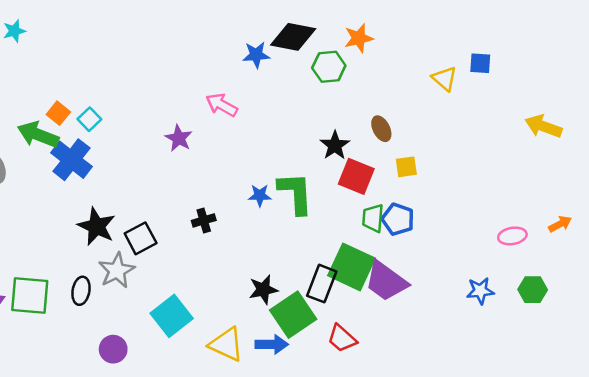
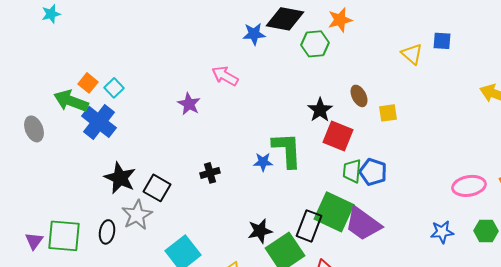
yellow square: (406, 167) -> (388, 113), moved
blue star: (260, 195) -> (263, 162), moved
pink ellipse: (512, 236) -> (469, 186), size x1.4
black square: (141, 238) -> (157, 188), turned -32

